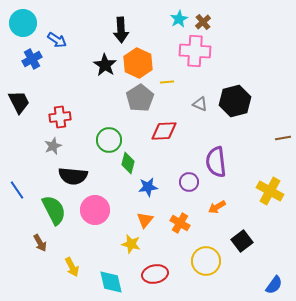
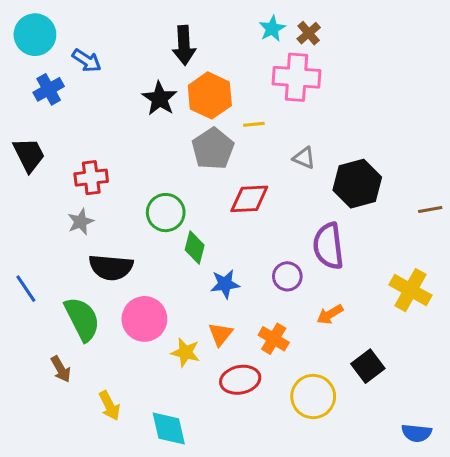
black hexagon: (235, 101) -> (357, 184), moved
yellow star: (131, 244) -> (185, 352), moved
red ellipse: (155, 274) -> (240, 380), moved
blue semicircle: (274, 285) -> (417, 433), turned 60

